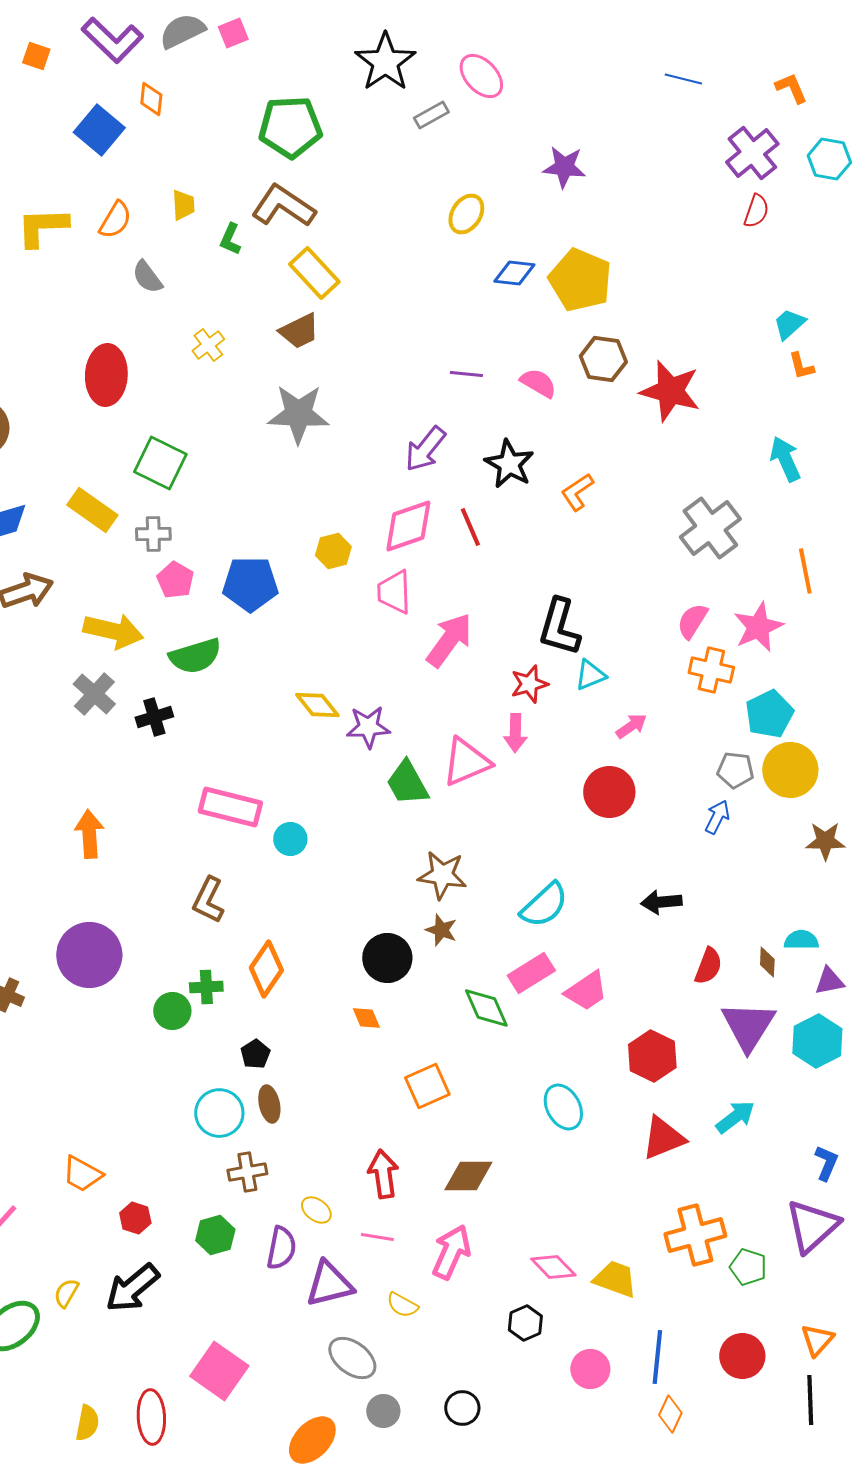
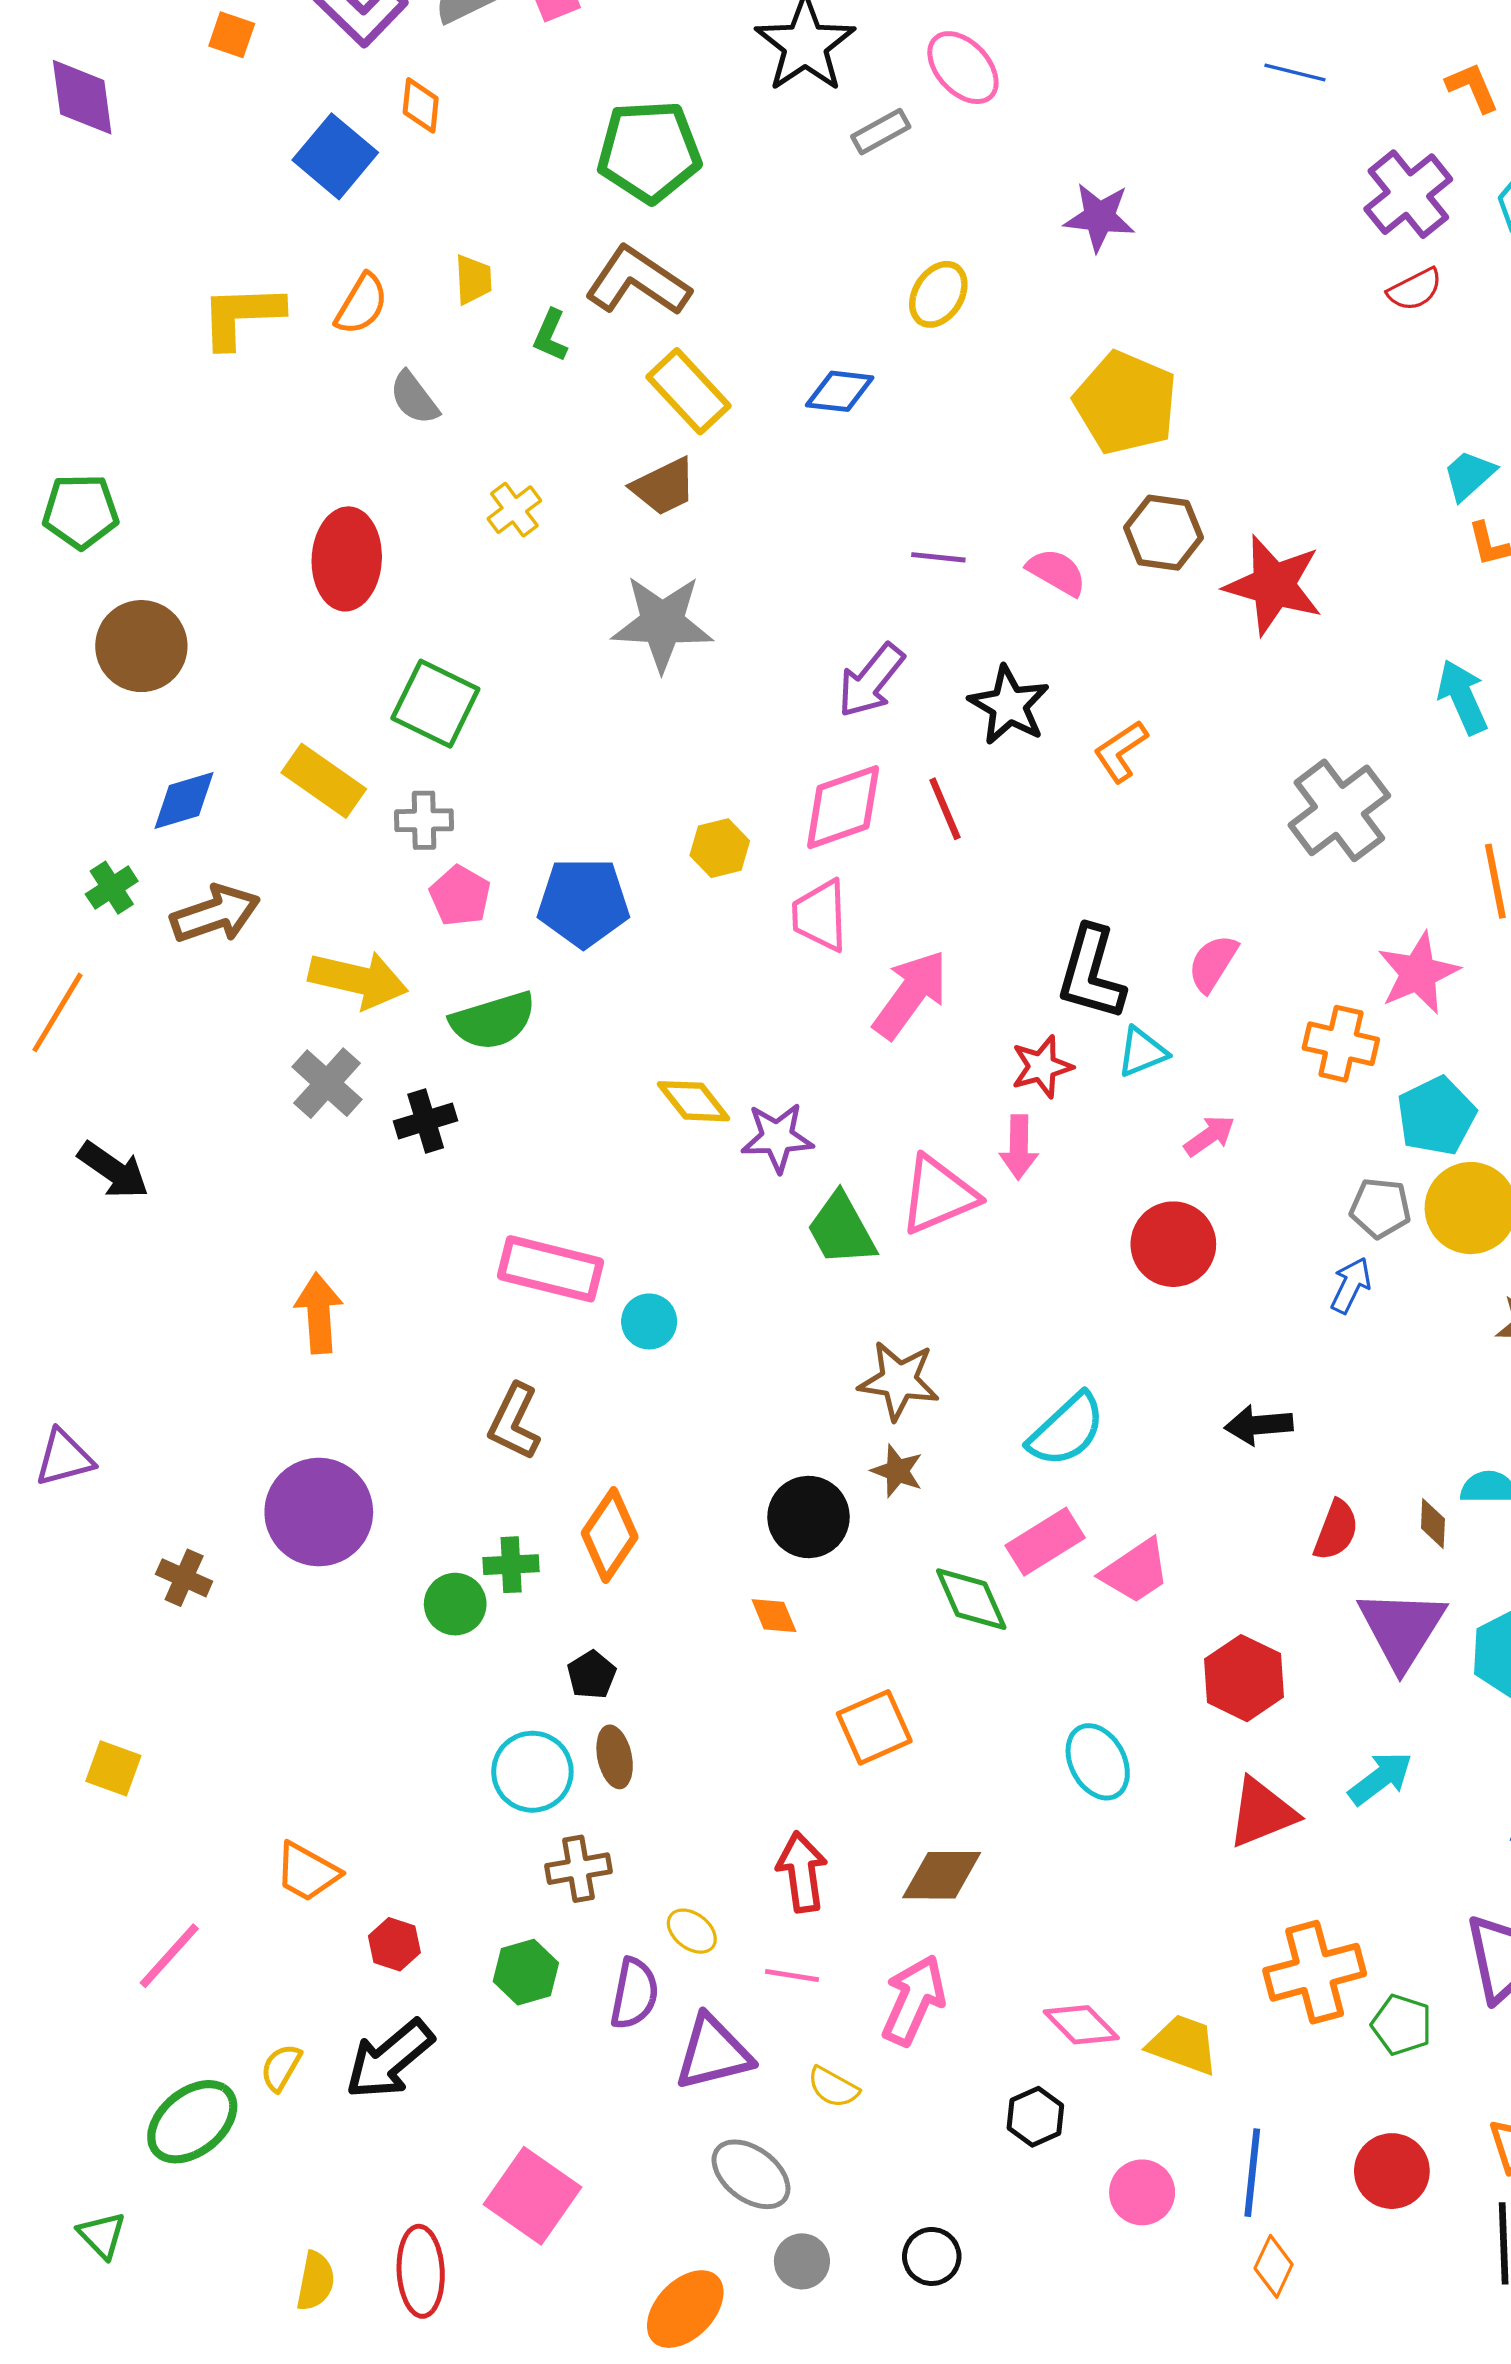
red semicircle: (756, 211) -> (1415, 289), turned 44
blue diamond: (514, 273) -> (840, 391), moved
pink semicircle: (692, 621) -> (1213, 963), moved

